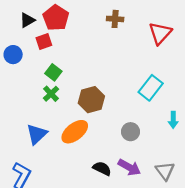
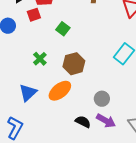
green square: (53, 72) -> (63, 29), moved
gray circle: (131, 132) -> (102, 99), moved

